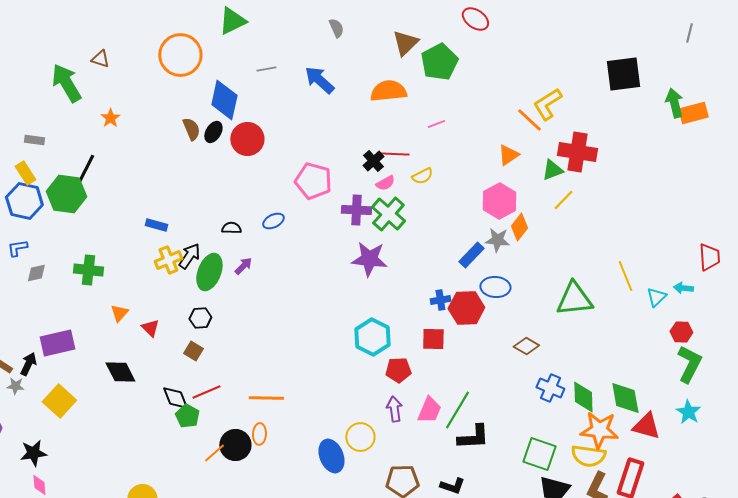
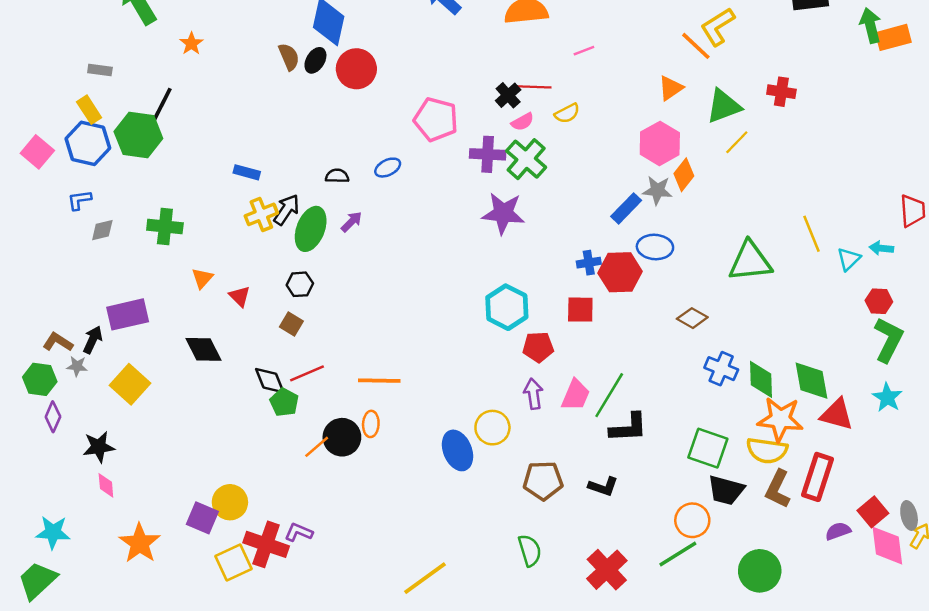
red cross: (577, 152) -> (781, 92), moved, size x0.6
green triangle: (552, 170) -> (724, 106), size x1.4

